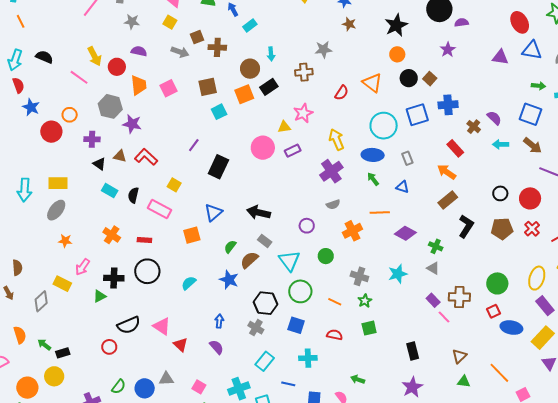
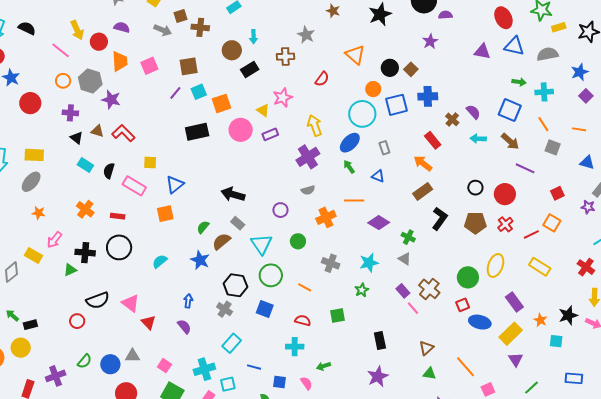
gray star: (323, 49) -> (306, 35), turned 30
orange circle: (397, 54) -> (373, 89), moved
orange triangle: (372, 83) -> (355, 55), moved
orange square: (244, 94) -> (222, 103), moved
orange circle: (70, 115) -> (63, 81), moved
yellow triangle: (284, 127) -> (263, 110), turned 40
purple line: (194, 145) -> (175, 93), moved
blue ellipse: (373, 155) -> (350, 143), turned -50
black rectangle: (218, 167) -> (197, 132), moved, turned 50
yellow square: (174, 185) -> (150, 163), turned -32
blue triangle: (213, 213) -> (175, 185), moved
yellow ellipse: (537, 278) -> (495, 266), moved
brown cross: (459, 297) -> (429, 289), turned 35
green star: (365, 301) -> (362, 290), moved
cyan cross: (308, 358) -> (295, 347), moved
green arrow: (358, 379) -> (324, 366), turned -40

